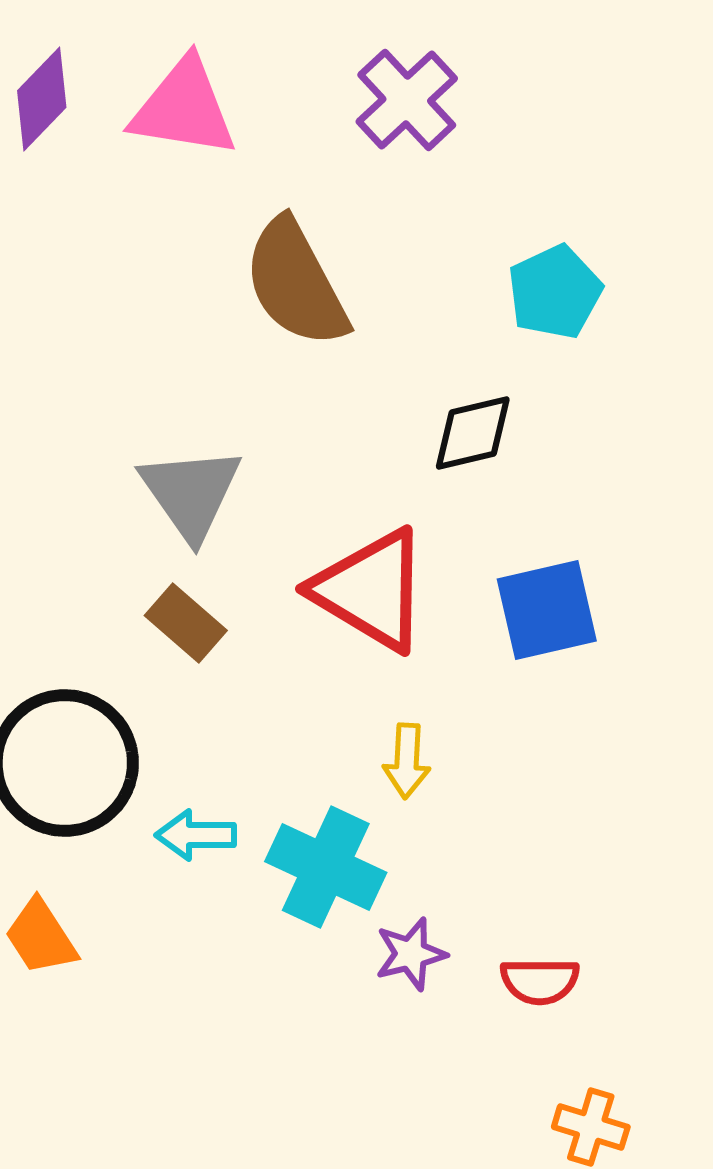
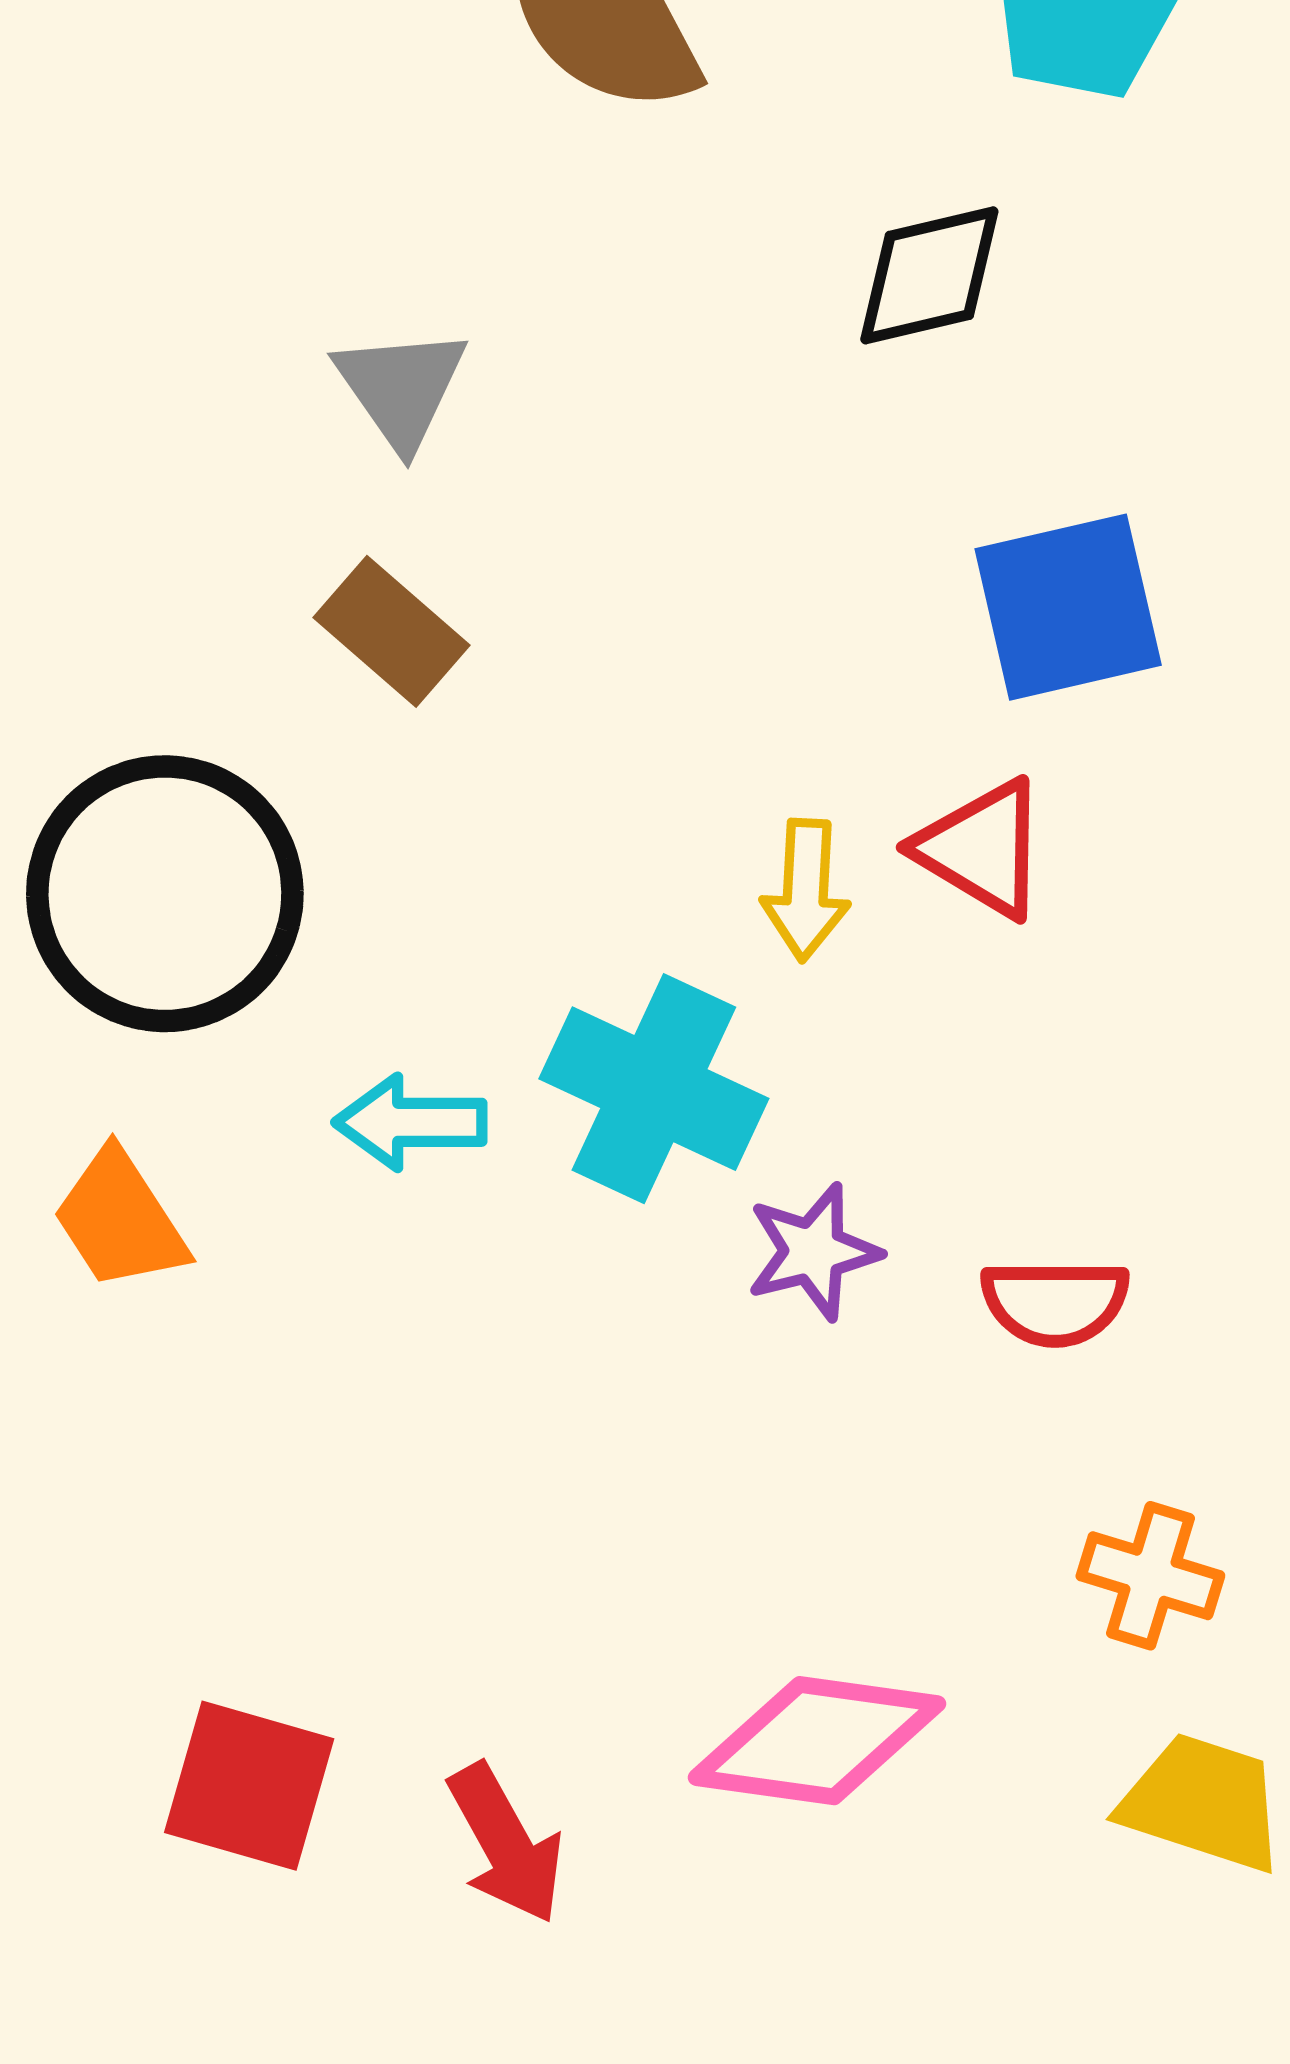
gray triangle: (191, 493) -> (401, 388), size x0.7
red triangle: (371, 590) -> (982, 849), moved, size x0.6
cyan arrow: (196, 835) -> (410, 1122), moved

